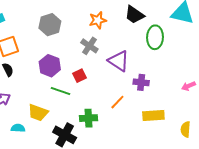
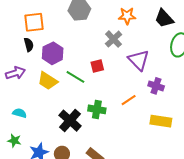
purple hexagon: (50, 66) -> (53, 53), moved
yellow trapezoid: (38, 113) -> (48, 81), moved
cyan semicircle: (18, 128) -> (20, 113), moved

